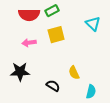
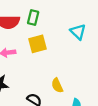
green rectangle: (52, 11) -> (33, 18), turned -48

